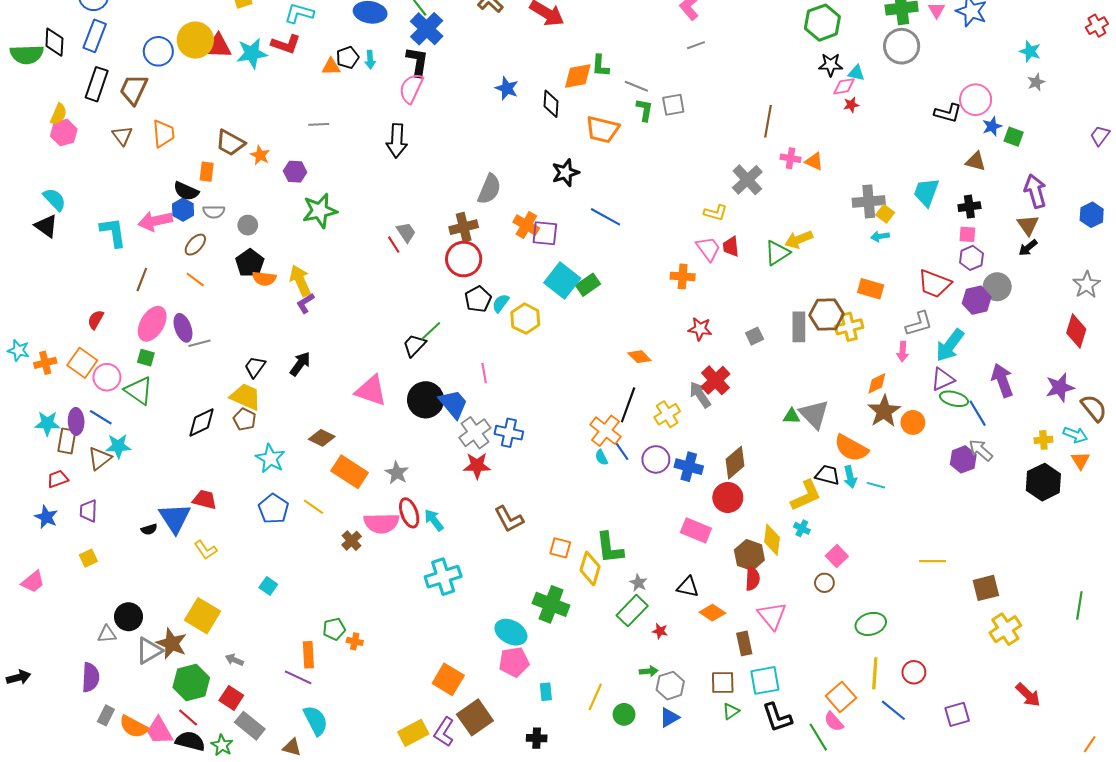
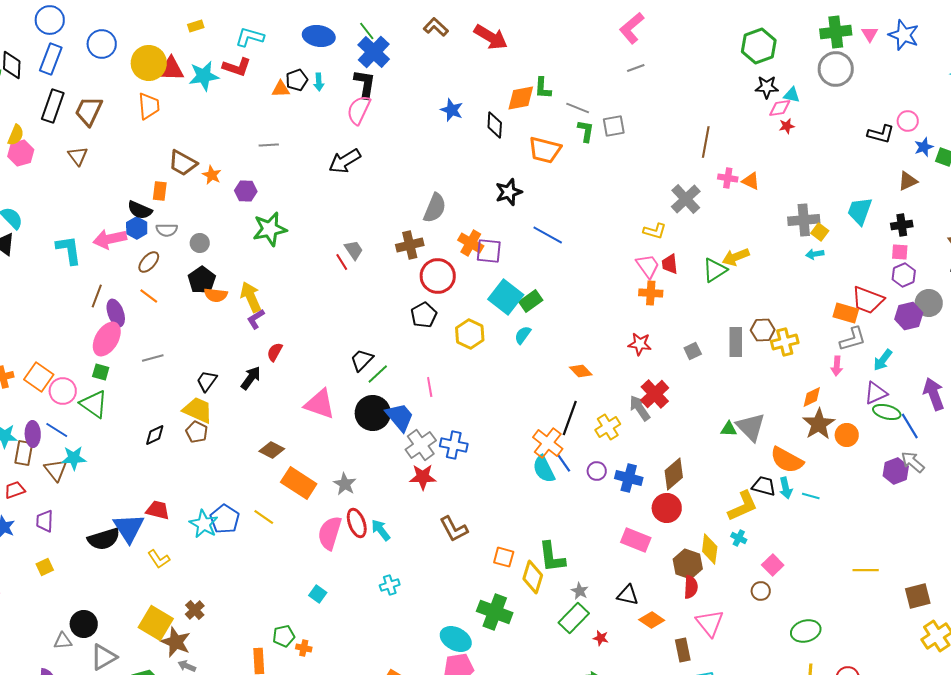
blue circle: (158, 51) -> (102, 44), moved
pink circle: (976, 100) -> (908, 121), size x0.7
orange trapezoid: (163, 134) -> (149, 106), moved
black arrow: (397, 141) -> (345, 161), turned 56
brown triangle: (976, 161) -> (908, 181), turned -40
red circle: (464, 259) -> (438, 276), moved
orange cross: (683, 276) -> (651, 293), moved
orange rectangle: (871, 289) -> (846, 313), moved
cyan semicircle: (501, 303) -> (523, 335), moved
brown hexagon: (827, 314) -> (763, 330), size x0.7
red semicircle: (96, 320) -> (275, 352), moved
purple ellipse: (183, 328) -> (116, 313), moved
green line: (431, 331) -> (378, 374), moved
cyan arrow: (950, 345) -> (883, 360), size x0.7
black diamond: (201, 422) -> (155, 435), size x0.7
cyan semicircle: (601, 457) -> (544, 469), size x1.8
brown triangle: (100, 458) -> (56, 470), turned -30
cyan star: (270, 458) -> (204, 524), moved
purple circle: (656, 459) -> (597, 471), size x0.7
pink semicircle: (381, 523) -> (330, 533), turned 108
black semicircle: (149, 529) -> (104, 539), size x2.0
brown cross: (352, 541) -> (195, 610), moved
cyan cross: (443, 577) -> (390, 585), size x0.6
cyan square: (268, 586) -> (318, 594), moved
brown star: (172, 643) -> (176, 642), moved

